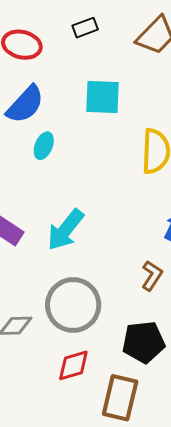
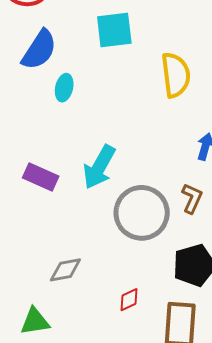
gray circle: (73, 305) -> (142, 213), moved
red diamond: (73, 365) -> (129, 300), size x0.7

